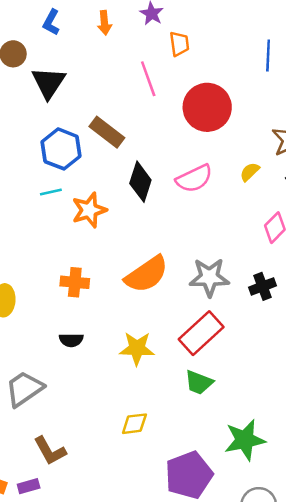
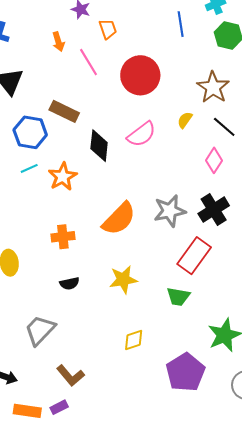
orange arrow: (104, 23) -> (58, 42), moved
black cross: (262, 286) -> (214, 210), size x1.4
red rectangle: (201, 333) -> (194, 256), moved

